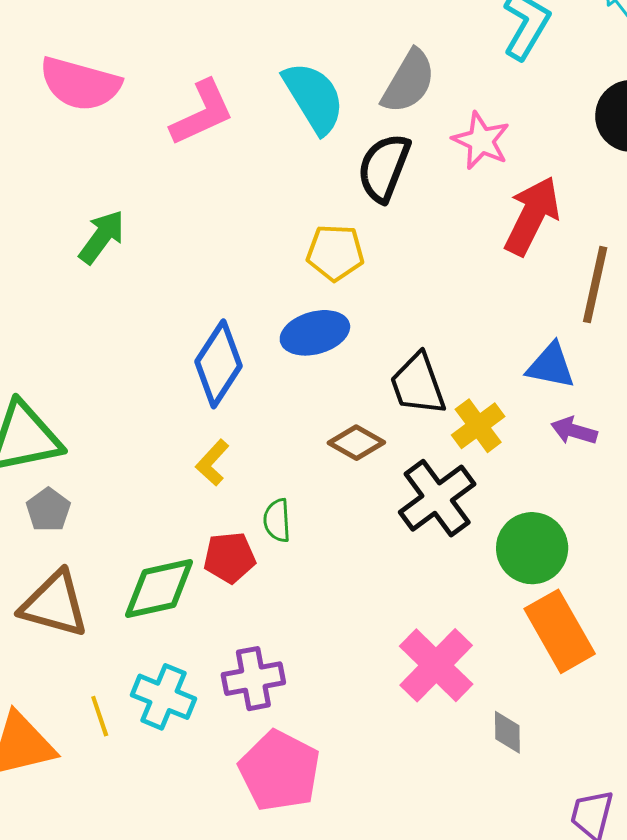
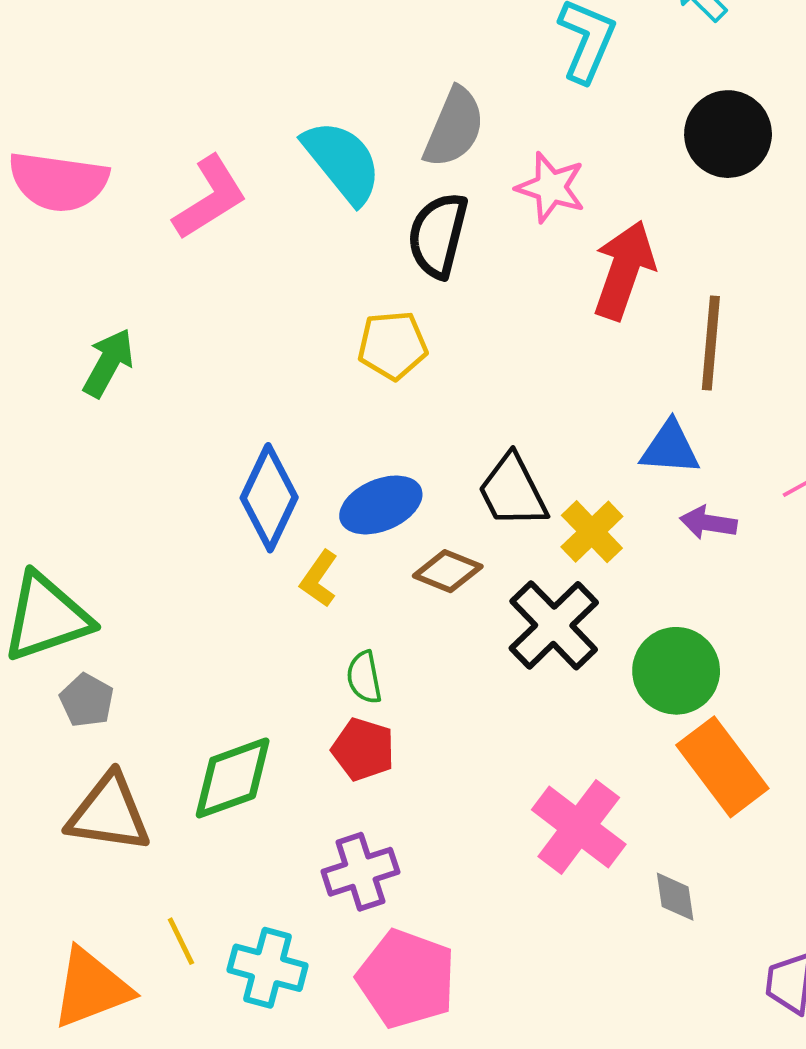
blue ellipse: (315, 333) -> (381, 505), moved
yellow L-shape: (212, 463) -> (319, 579), moved
red pentagon: (229, 557) -> (363, 749), moved, turned 30
cyan cross: (164, 697) -> (268, 968), moved

